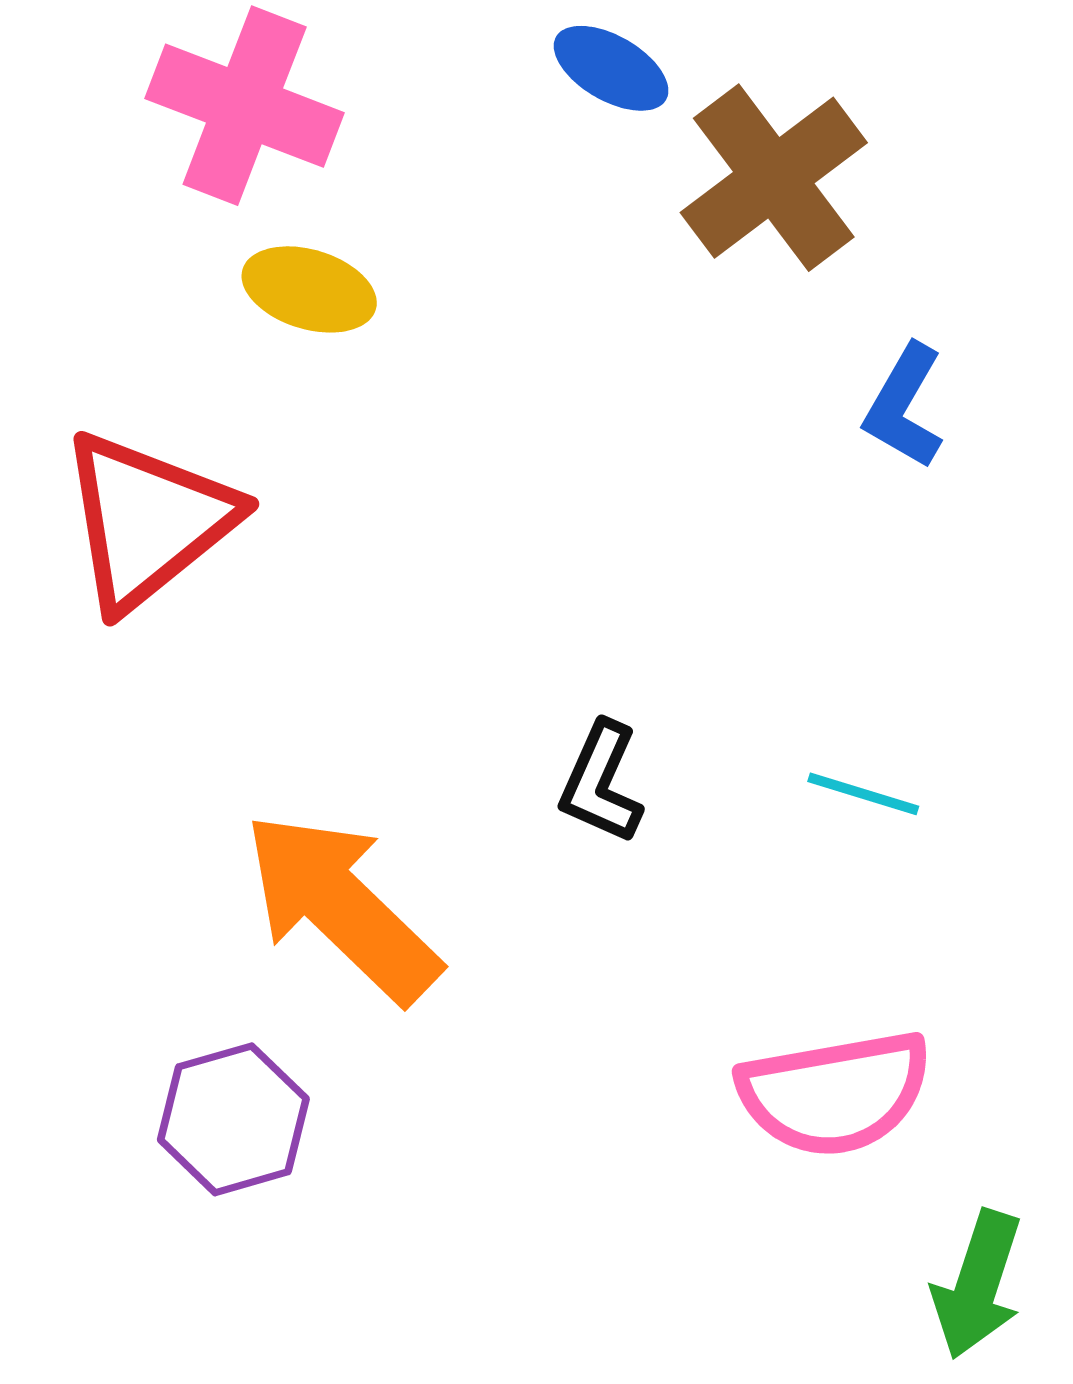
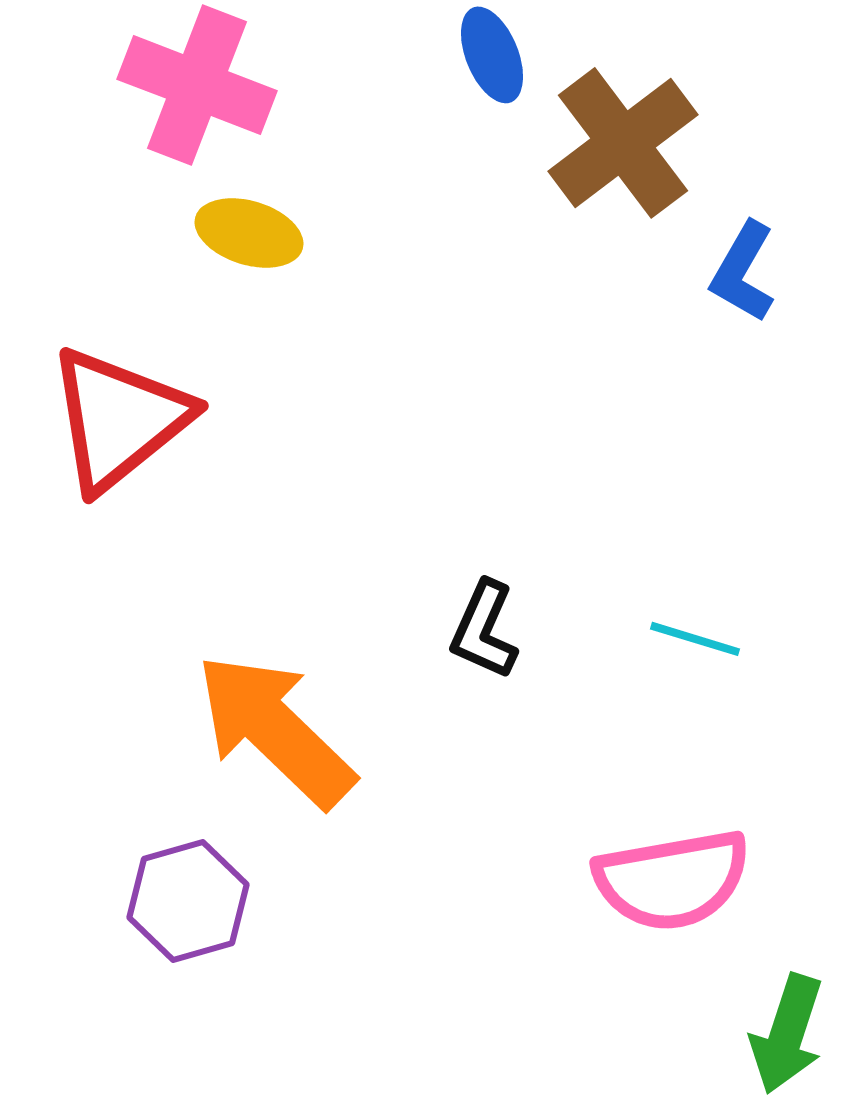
blue ellipse: (611, 68) -> (492, 55), turned 38
blue L-shape: (904, 406) -> (743, 272), moved

